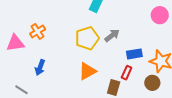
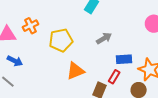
yellow pentagon: (87, 38) -> (61, 40), moved
blue arrow: (40, 67) -> (15, 61), moved, turned -91

